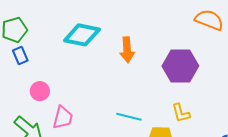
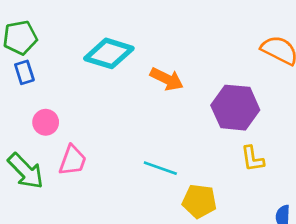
orange arrow: (127, 50) -> (167, 79), turned -65
yellow L-shape: (181, 113) -> (253, 159), moved

